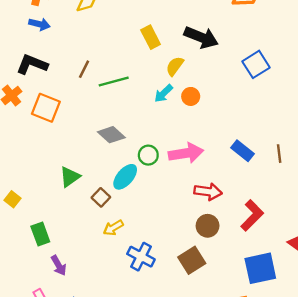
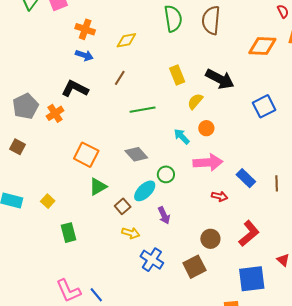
brown line: (84, 69) -> (120, 78), moved
cyan arrow: (163, 93) -> (182, 136), moved, turned 84
orange square: (46, 108) -> (86, 155), moved
pink arrow: (186, 153) -> (208, 162), moved
red arrow: (208, 192) -> (220, 196), moved, size x0.7
yellow arrow: (113, 228) -> (131, 233), turned -138
purple arrow: (59, 265) -> (164, 215), moved

